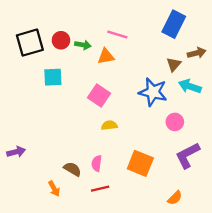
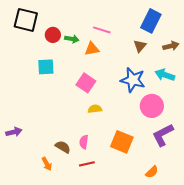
black square: (30, 43) -> (26, 20), moved, turned 30
brown triangle: (174, 64) -> (140, 46), moved
pink circle: (175, 122) -> (152, 106), size x1.5

